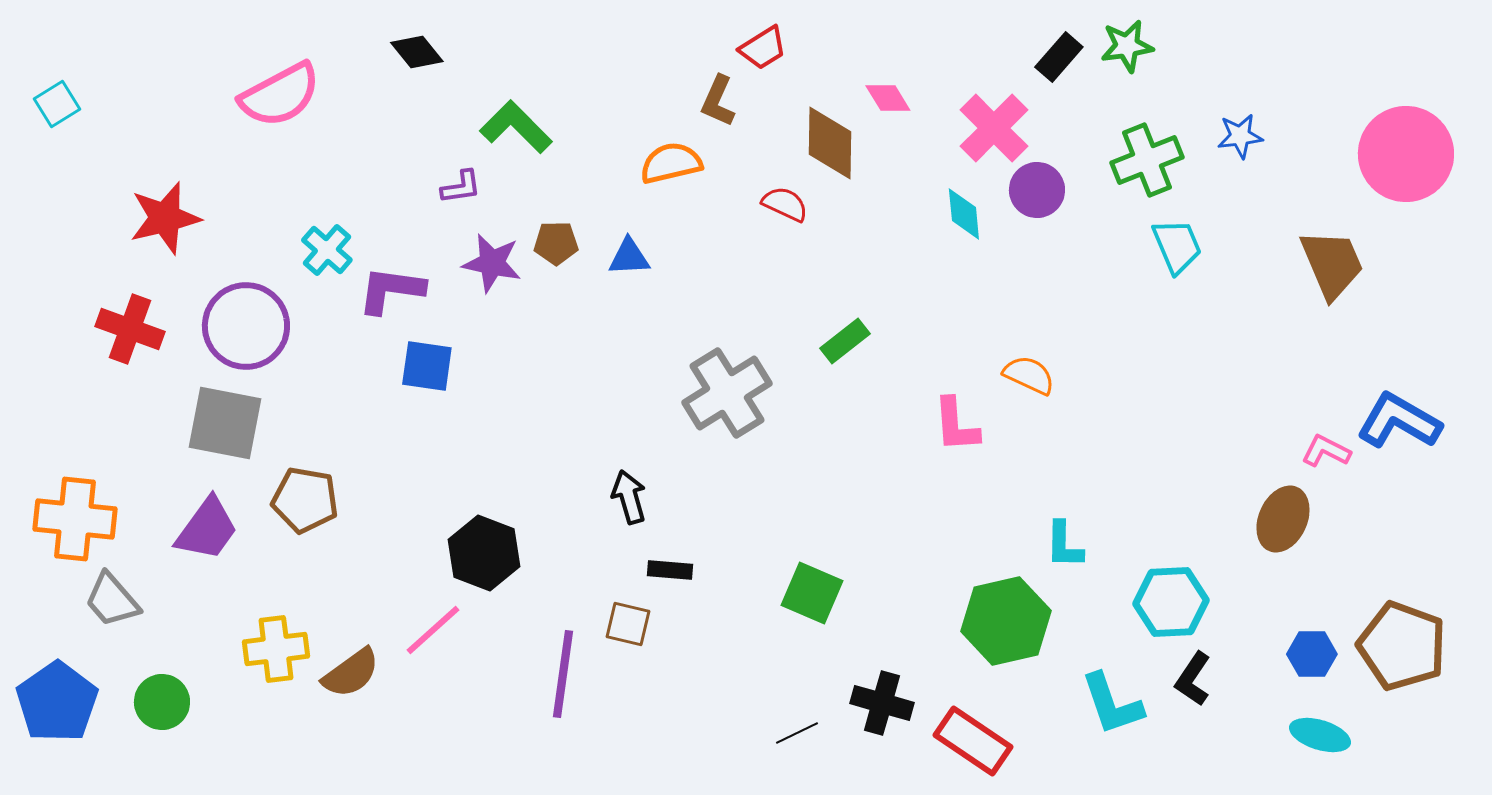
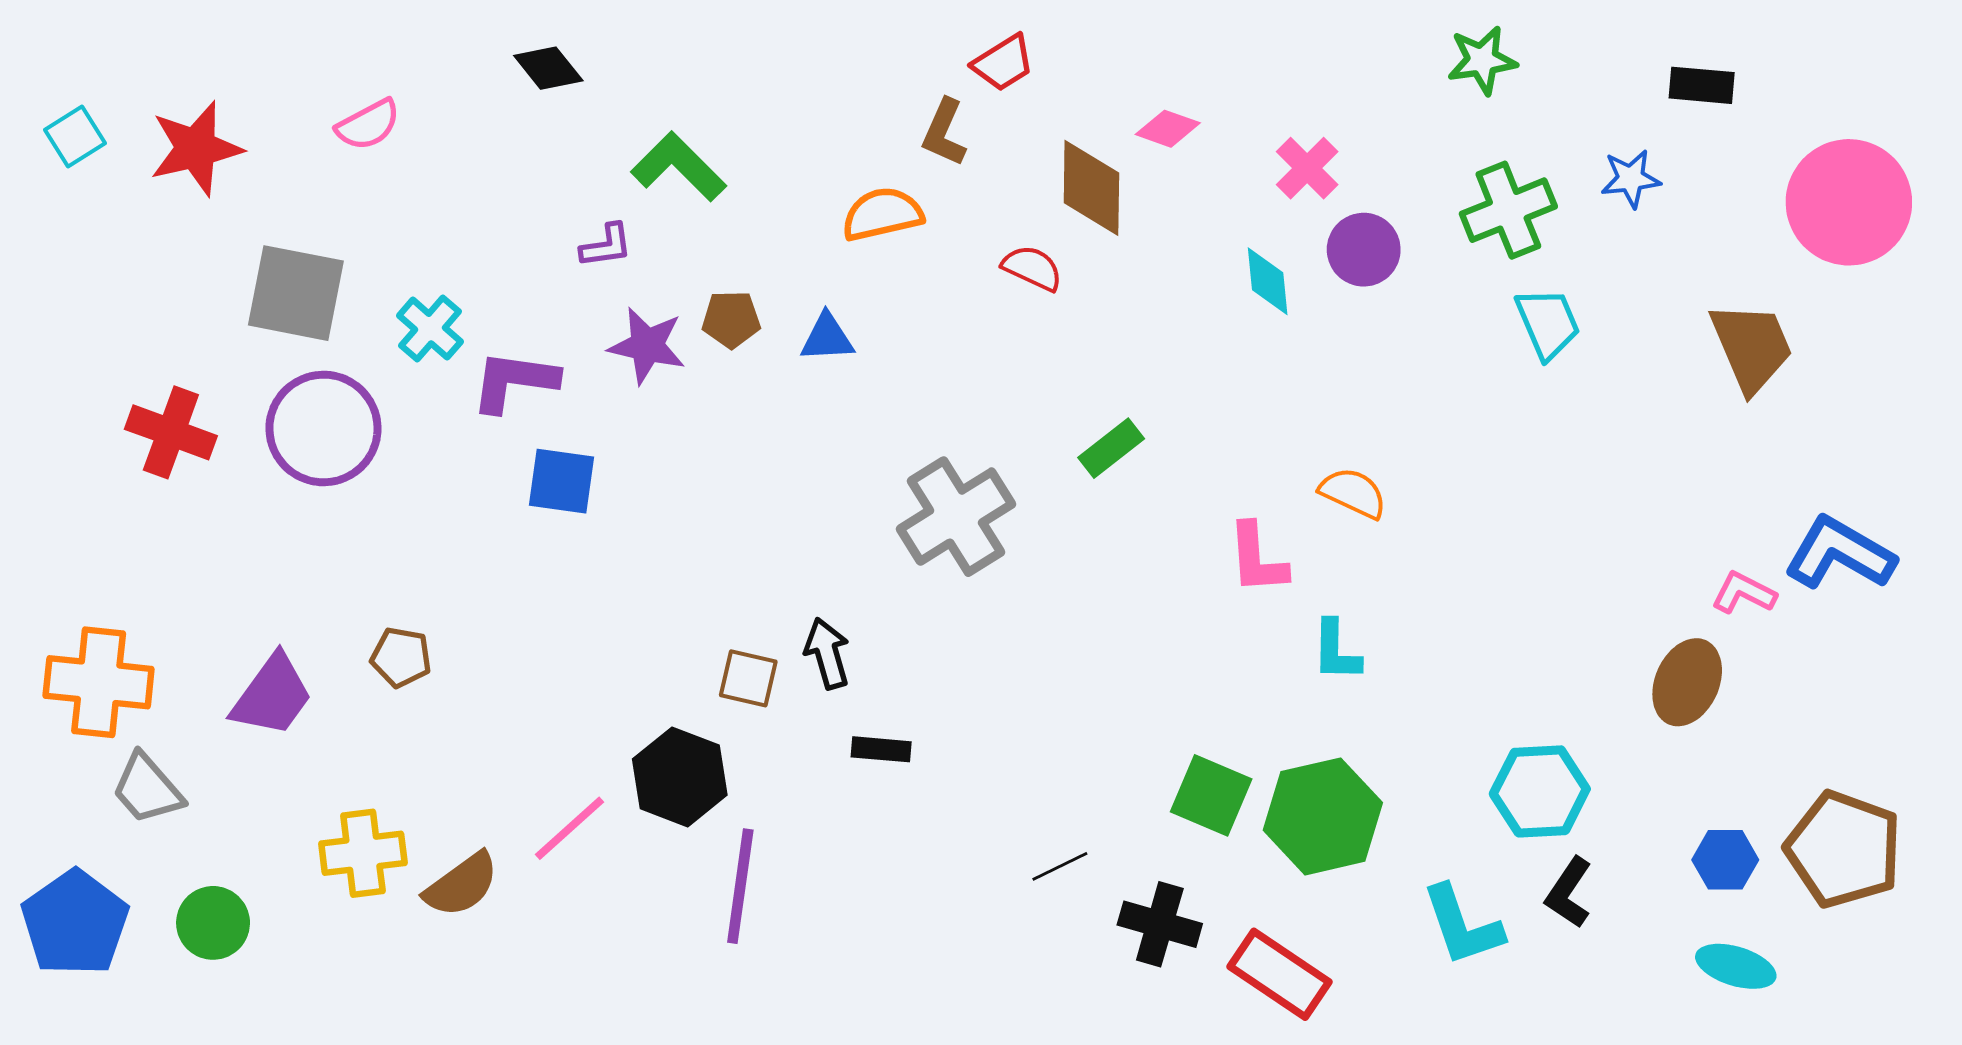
black rectangle: (1059, 57) -> (1702, 85), moved, turned 54
pink semicircle: (280, 95) -> (368, 125), size x0.6
pink diamond: (888, 98) -> (1168, 129), turned -39
pink cross: (994, 128) -> (1307, 168), size x0.7
red star: (165, 218) -> (196, 148), moved
gray square: (225, 423) -> (296, 293), moved
brown pentagon: (305, 500) -> (401, 657), size x0.7
cyan L-shape: (1064, 545) -> (1336, 651), moved
black hexagon: (484, 553) -> (680, 777), moved
green square: (812, 593) -> (1211, 795), moved
brown square: (628, 624) -> (748, 678), moved
black line: (797, 733) -> (1060, 866), moved

